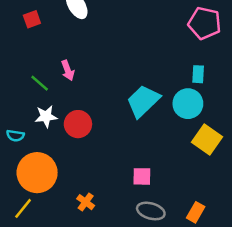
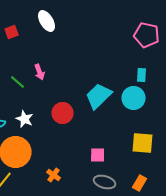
white star: (46, 116) -> (25, 119), moved, turned 30
red circle: (78, 124) -> (63, 113), moved
yellow square: (207, 139) -> (143, 143), moved, turned -30

